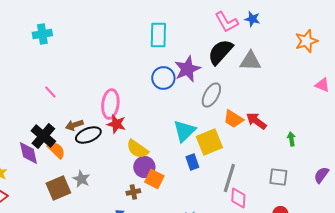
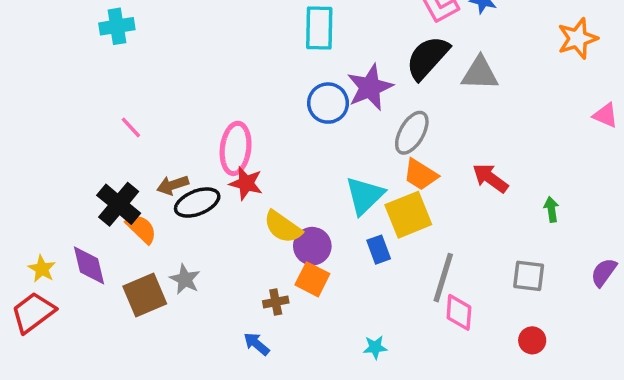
orange trapezoid: (233, 119) -> (421, 175), moved
purple diamond: (28, 153) -> (89, 265), moved
purple circle: (144, 167) -> (312, 246), moved

